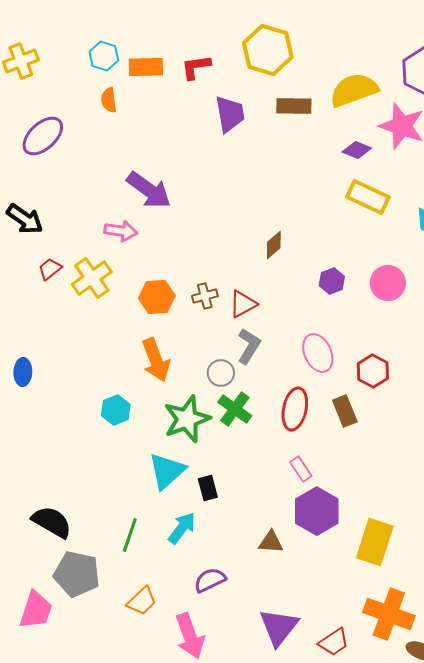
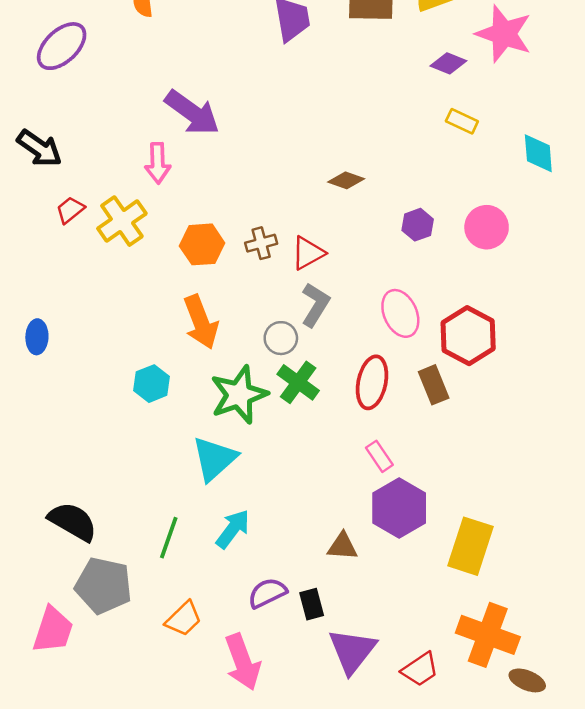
yellow rectangle: (368, 197) -> (462, 121), size x0.6
pink arrow: (121, 231) -> (158, 163), turned 80
brown diamond: (274, 245) -> (346, 180), turned 60
red hexagon: (373, 371) -> (468, 336), size x1.4
black rectangle: (208, 488) -> (312, 604), moved

